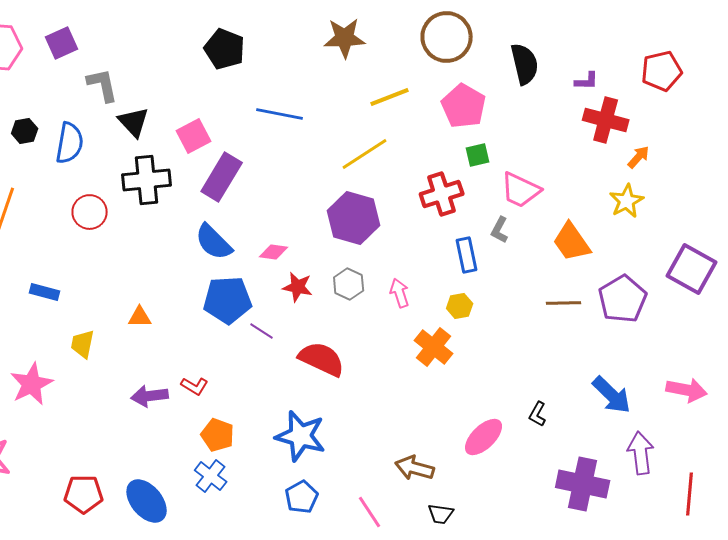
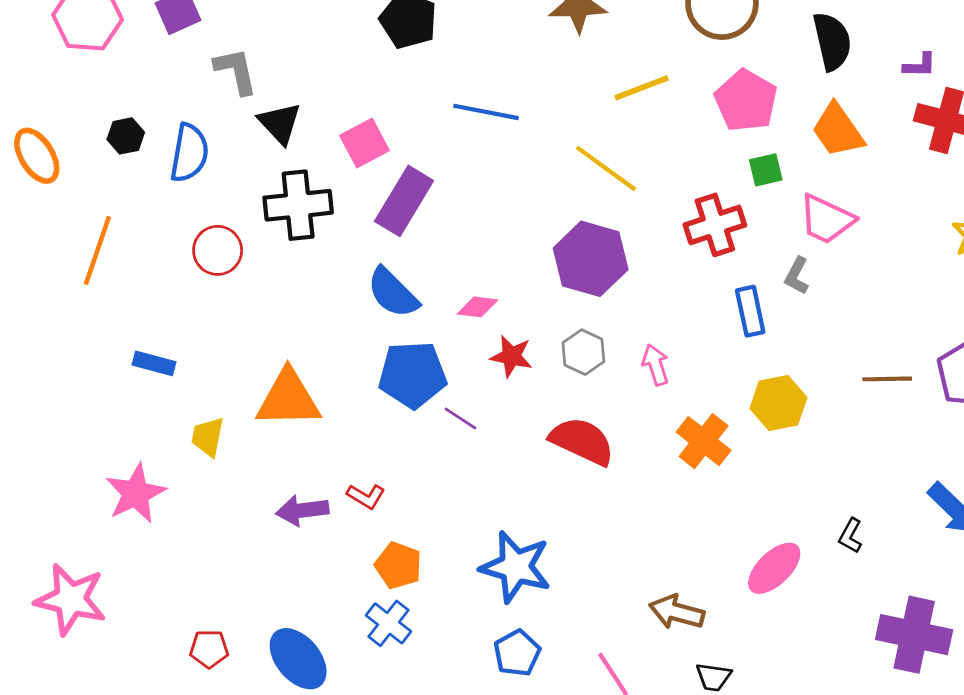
yellow line: (365, 154) -> (606, 168), turned 69
orange trapezoid: (572, 242) -> (838, 130), moved
yellow hexagon: (460, 306) -> (778, 403), moved, size x1.5
orange triangle: (140, 317) -> (288, 399), size x2.0
red semicircle: (322, 359) -> (582, 441), moved
red pentagon: (84, 494) -> (209, 649), size x0.7

